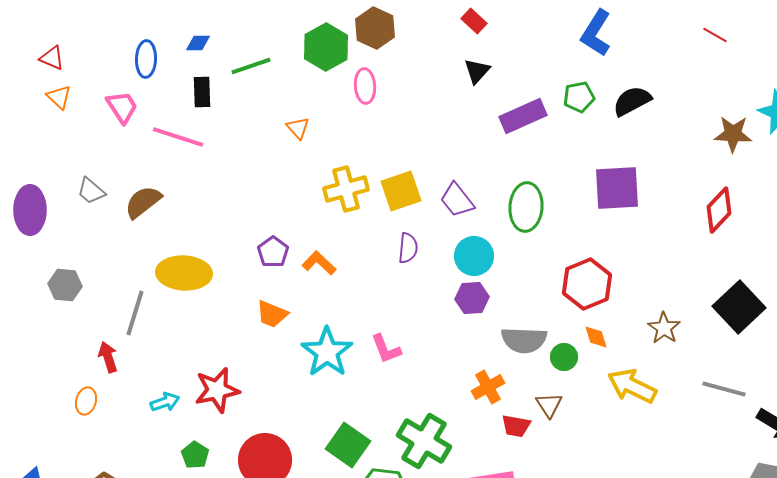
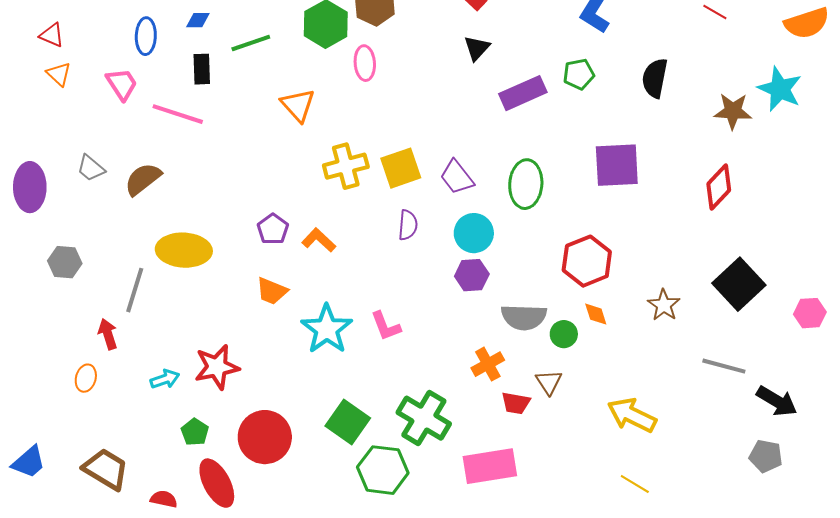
black semicircle: (632, 101) -> (655, 78), moved, turned -51
orange triangle: (298, 128) -> (298, 105), size x1.5
yellow arrow: (632, 386) -> (632, 415), moved

